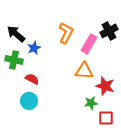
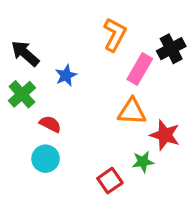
orange L-shape: (66, 33) -> (115, 35), moved
blue star: (34, 48) -> (66, 75), moved
green cross: (14, 60) -> (22, 94), turned 36
red square: (106, 118) -> (110, 181), moved, turned -35

